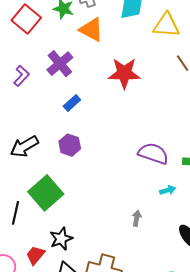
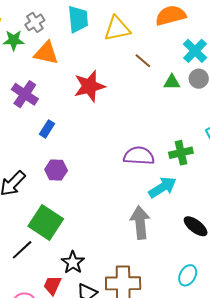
cyan arrow: (168, 190) -> (162, 187), size x1.8
black line: (16, 213) -> (22, 250), turned 50
gray arrow: (137, 218) -> (140, 223), size x2.0

